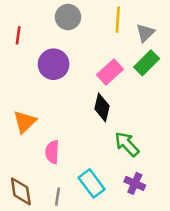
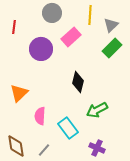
pink rectangle: (110, 72) -> (71, 37), moved
green arrow: (127, 144) -> (97, 110), turned -75
cyan rectangle: (92, 183) -> (68, 128), moved
purple cross: (135, 183) -> (97, 148), moved
gray line: (57, 197) -> (44, 150), turned 32

